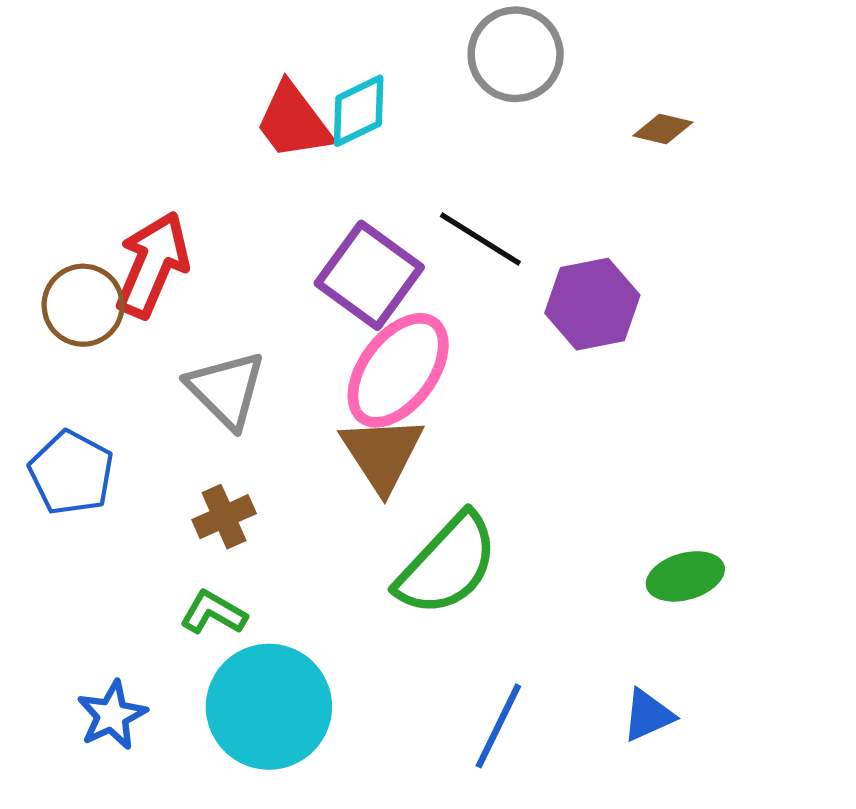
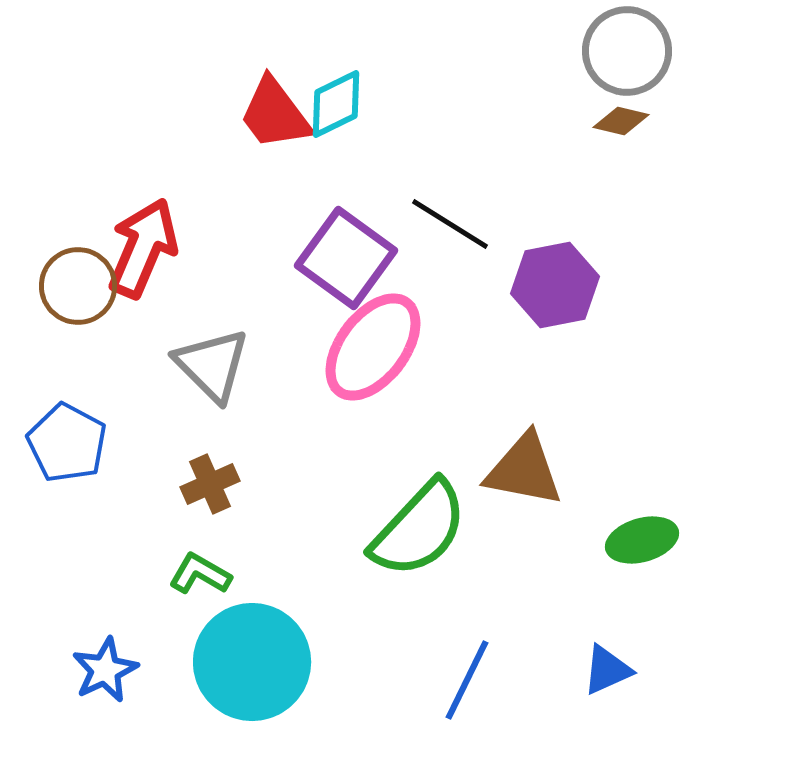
gray circle: (516, 54) -> (627, 51), moved
brown triangle: (382, 454) -> (524, 470), moved, turned -46

